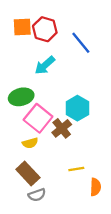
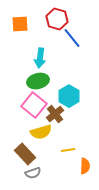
red hexagon: (45, 29) -> (57, 19), moved
cyan arrow: (45, 65) -> (40, 58), turned -42
green ellipse: (21, 97) -> (38, 81), moved
yellow semicircle: (30, 143) -> (41, 132), moved, size x1.5

